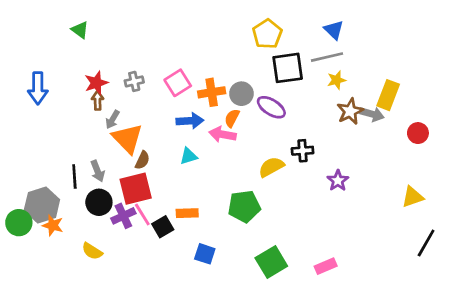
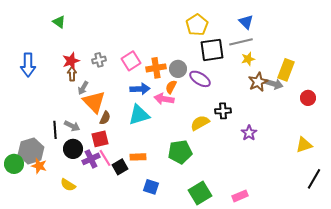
cyan triangle: (189, 156) -> (139, 115), size x1.6
gray arrow: (98, 171) -> (72, 126), turned -42
red square: (136, 189) -> (100, 139), size x0.7

